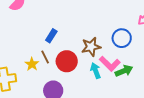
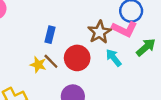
yellow star: (32, 64) -> (38, 65), moved
pink L-shape: (110, 64) -> (125, 29), moved

